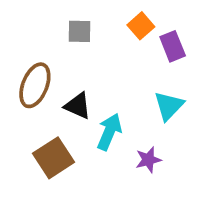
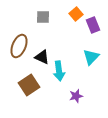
cyan arrow: (109, 132) -> (59, 71), turned 150
purple star: (148, 160) -> (76, 96), moved

